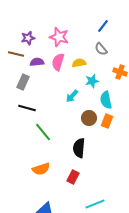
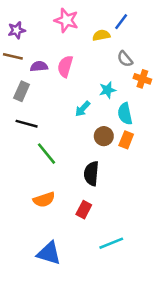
pink star: (59, 37) -> (66, 20), moved
purple star: (28, 38) -> (17, 30), moved
gray semicircle: (101, 49) -> (125, 59), moved
yellow semicircle: (79, 63) -> (101, 35), moved

